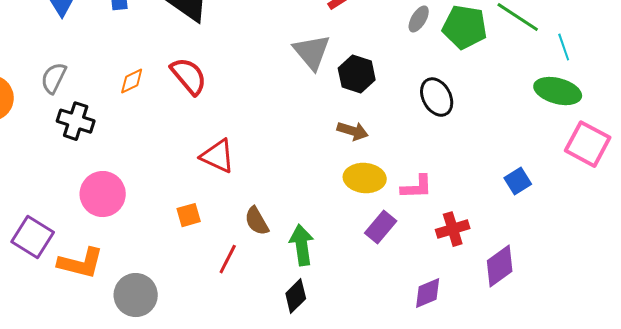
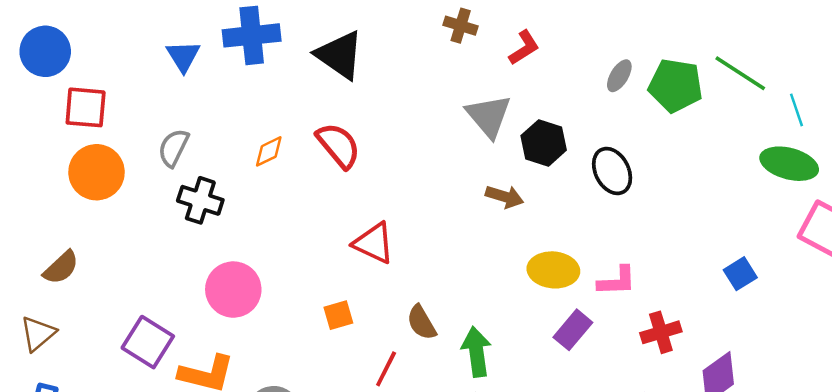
black ellipse: (437, 97) -> (612, 171), moved
brown arrow: (353, 131) -> (505, 197), moved

